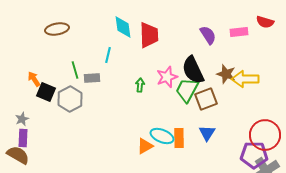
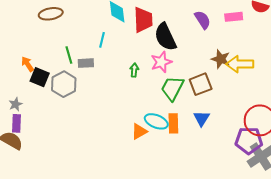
black semicircle: (193, 70) -> (165, 37), moved
green trapezoid: (187, 90) -> (172, 88), moved

